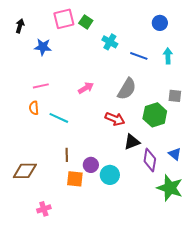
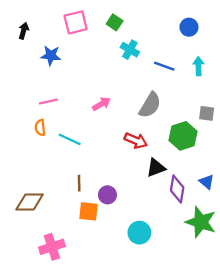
green square: (86, 22) -> (115, 22), moved
cyan circle: (110, 175) -> (139, 233), moved
pink cross: (44, 209) -> (52, 247), size x1.5

